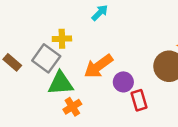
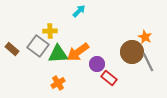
green triangle: (61, 83) -> (58, 54), moved
red rectangle: (139, 100) -> (109, 78), turned -35

